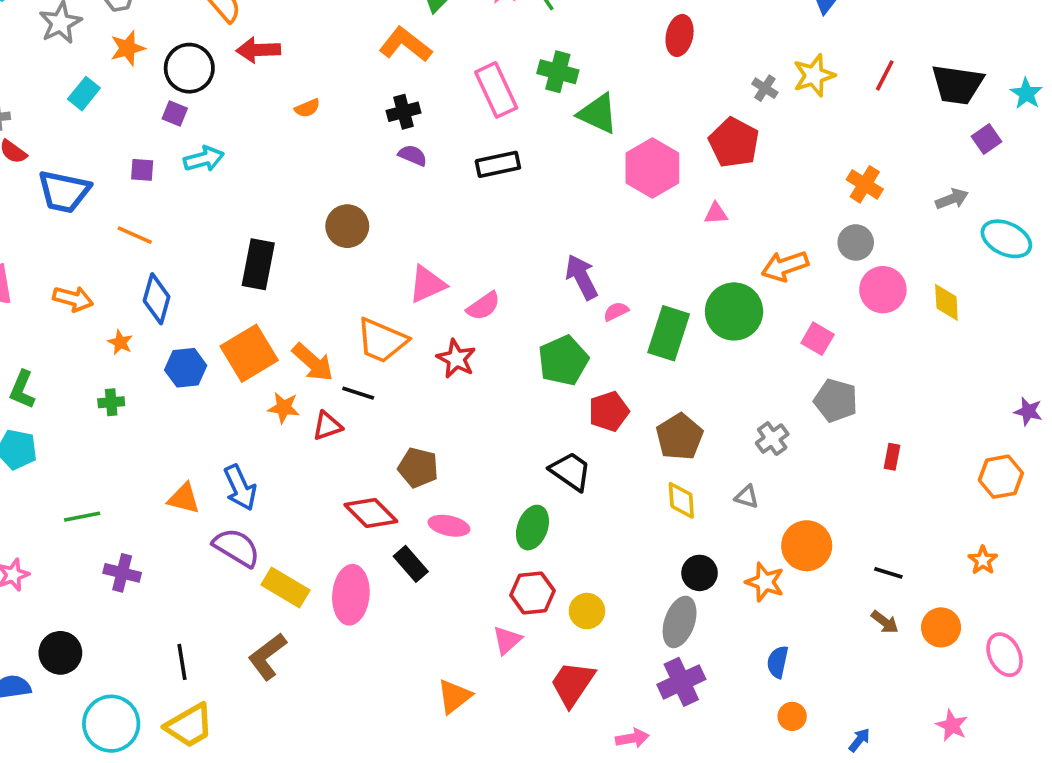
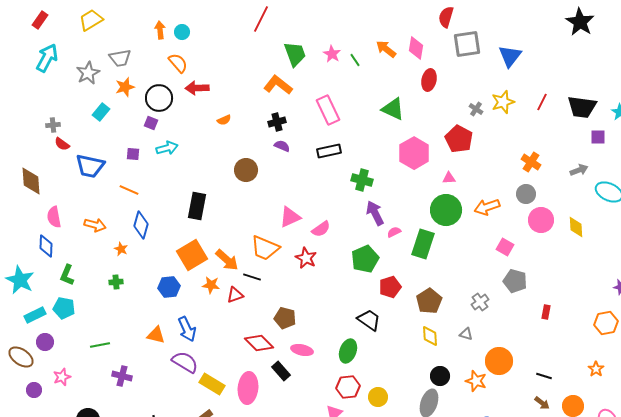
green cross: (558, 72) -> (362, 180), moved
green triangle: (598, 114) -> (393, 109), moved
purple square: (986, 139) -> (598, 137), turned 35
brown circle: (347, 226) -> (246, 170), moved
green circle: (734, 311) -> (446, 210), moved
blue hexagon: (186, 368) -> (169, 287), moved

